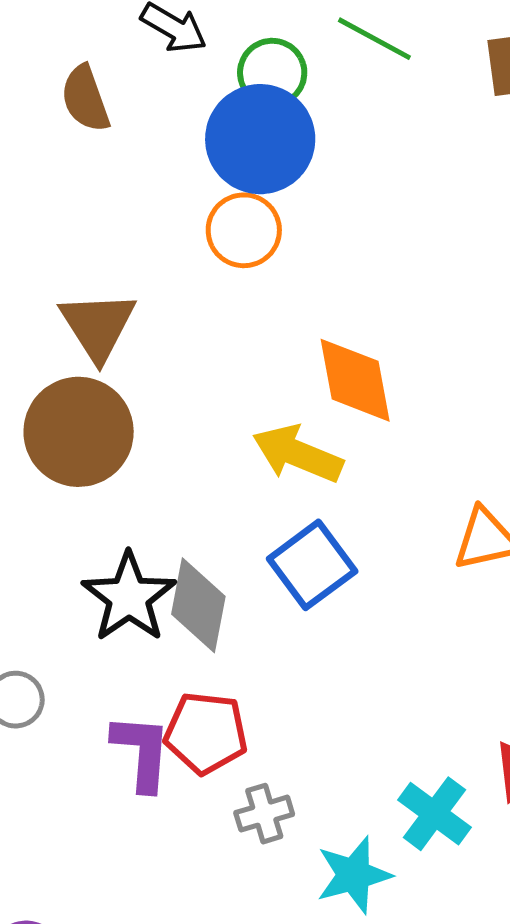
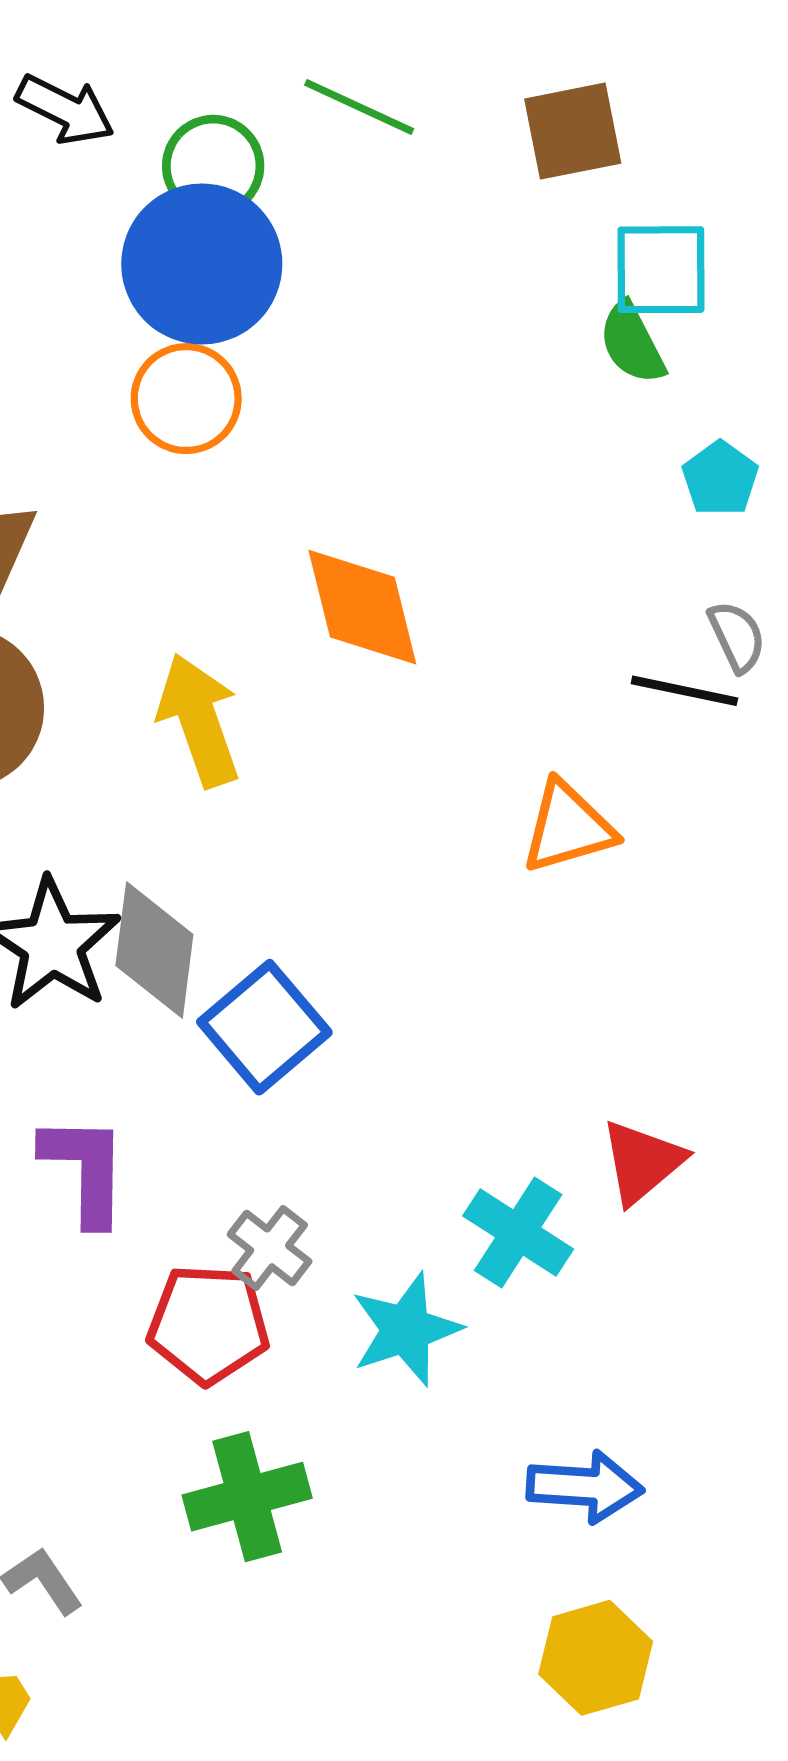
yellow arrow: (298, 454) -> (199, 720), moved, turned 52
blue square: (312, 565) -> (264, 1027), moved
red pentagon: (206, 733) -> (208, 1324), moved
gray cross: (264, 814) -> (270, 1248), turned -32

